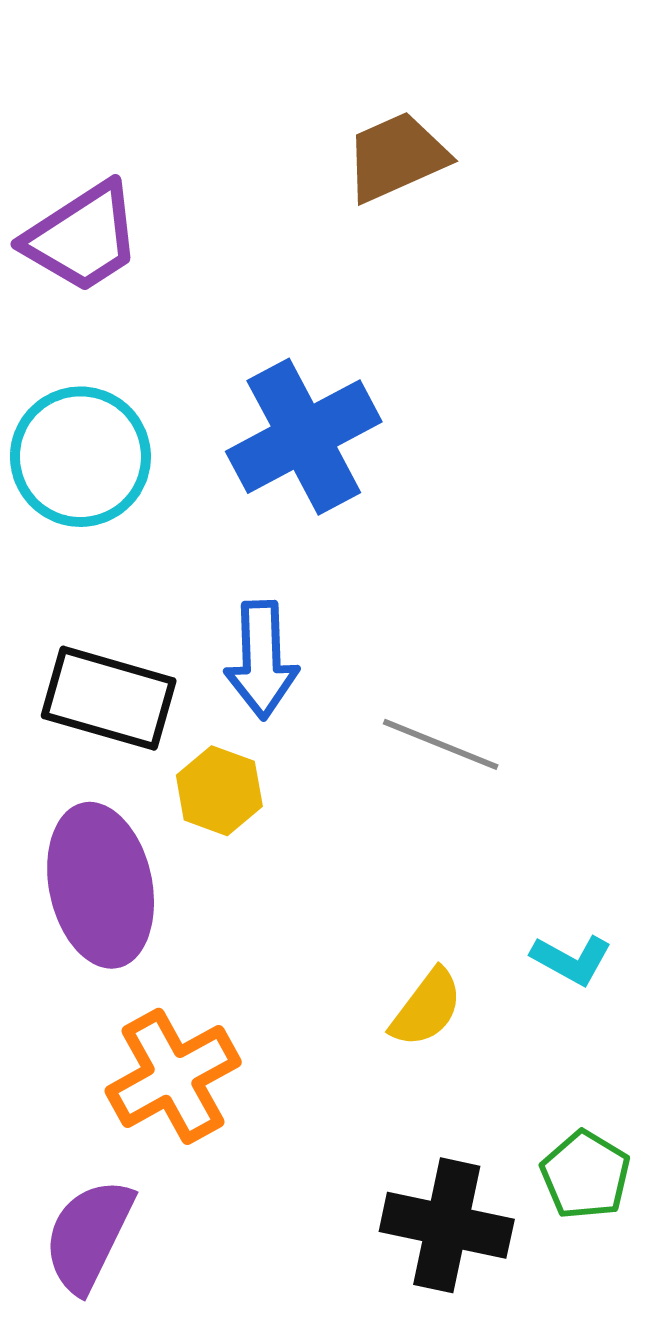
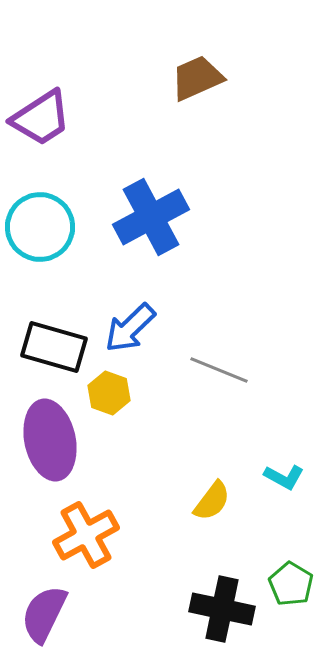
blue arrow: (262, 660) -> (130, 328), turned 48

